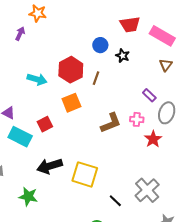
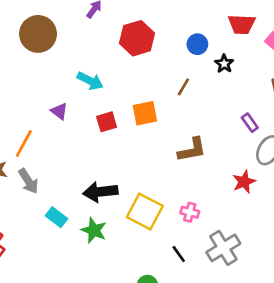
red hexagon: (71, 70) -> (137, 38), moved
cyan arrow: (37, 79) -> (90, 81), moved
pink cross: (137, 119) -> (190, 212), moved
red square: (45, 124) -> (107, 122), moved
cyan rectangle: (20, 137) -> (56, 217), moved, size x0.7
green star: (28, 196) -> (94, 230), moved

